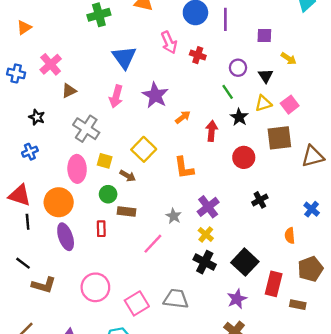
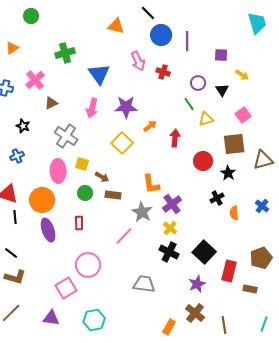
green cross: (99, 15) -> (65, 53), moved
purple star: (155, 95) -> (126, 107), turned -30
yellow triangle: (263, 103) -> (206, 119), moved
black star: (239, 117) -> (228, 173), moved
yellow square: (144, 149) -> (122, 143), moved
orange L-shape: (184, 168) -> (151, 184), moved
brown rectangle: (126, 211) -> (113, 195), moved
gray star: (174, 216) -> (142, 212), size x1.5
orange semicircle: (290, 236) -> (234, 213), moved
brown L-shape: (44, 285) -> (15, 277), moved
pink circle: (95, 287) -> (88, 265), moved
pink square: (137, 303) -> (66, 288), moved

